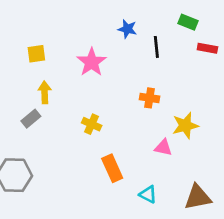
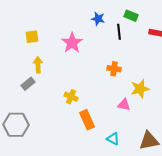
green rectangle: (188, 22) -> (131, 16), moved
yellow cross: (92, 124) -> (71, 97), moved

